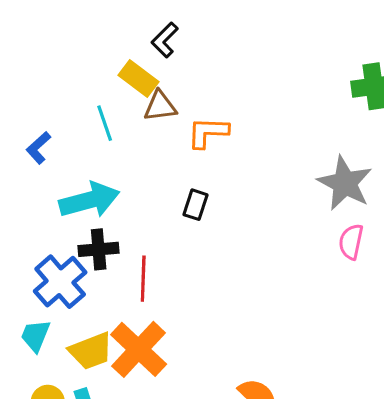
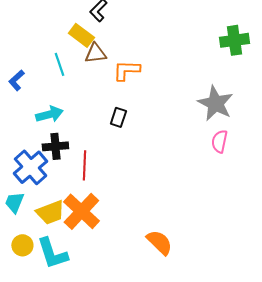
cyan arrow: (89, 200) -> (49, 114), size x0.7

